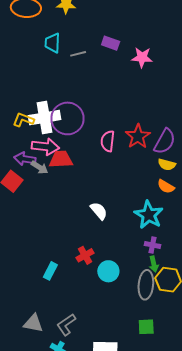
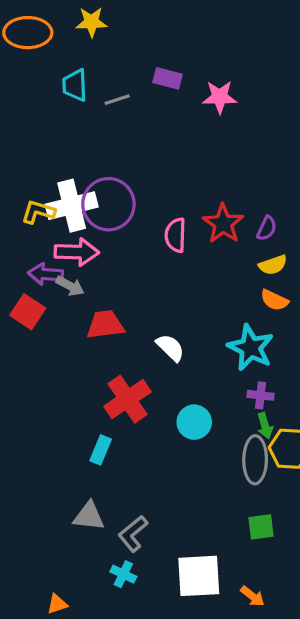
purple semicircle: (165, 141) -> (267, 228), size x0.6
red trapezoid: (61, 159) -> (105, 325), moved
yellow semicircle: (167, 165) -> (273, 265), turned -30
red cross: (85, 255) -> (128, 399), moved, size x1.6
cyan circle: (108, 271) -> (194, 422), moved
gray triangle: (33, 323) -> (89, 516), moved

